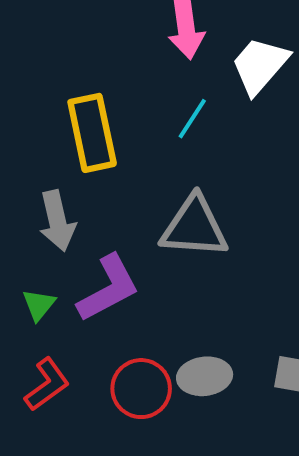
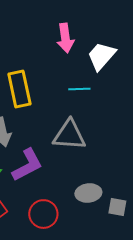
cyan line: (192, 119) -> (79, 89), moved, turned 55
gray ellipse: (205, 376) -> (88, 193), moved

